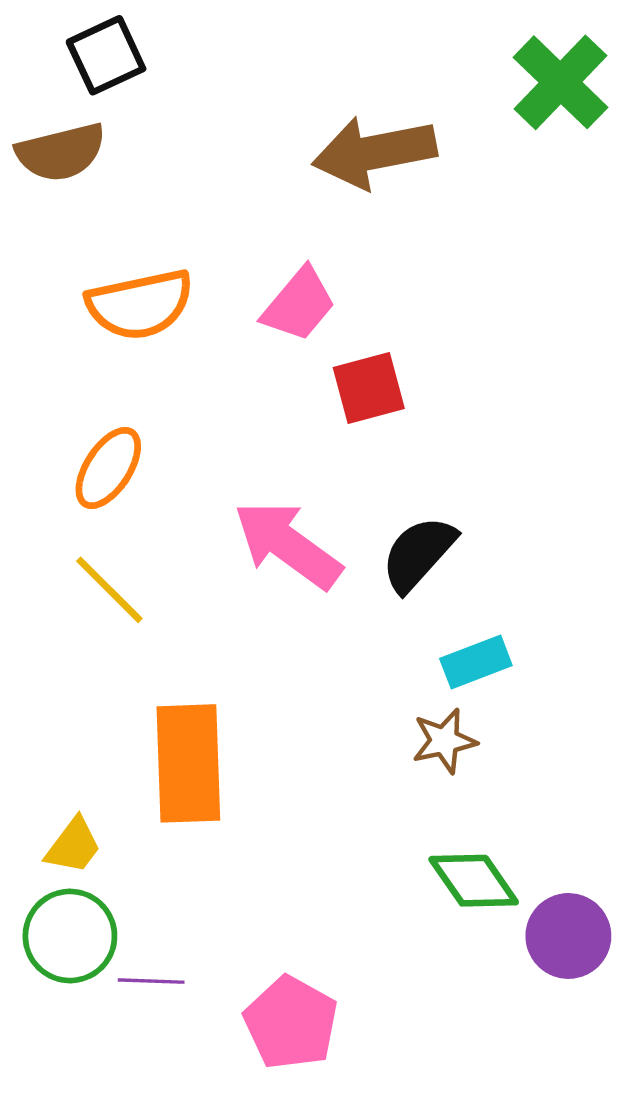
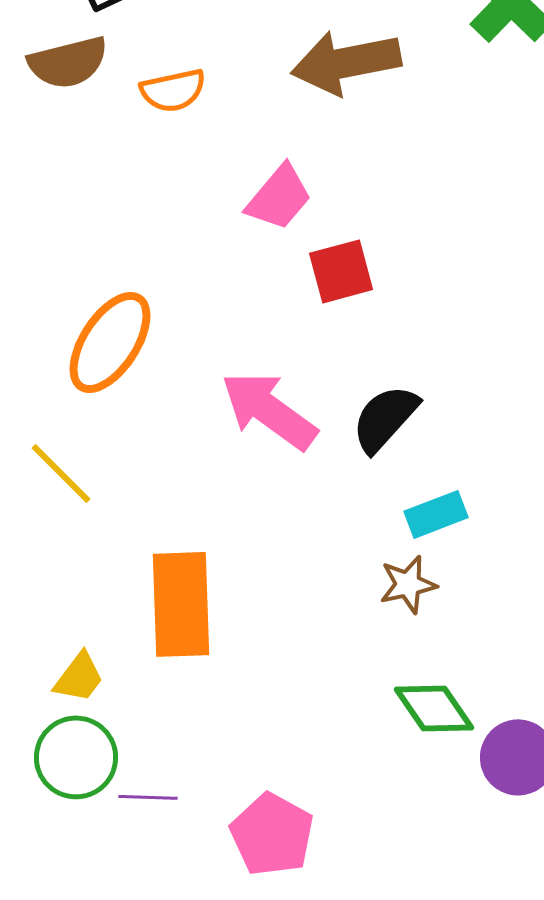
orange semicircle: (140, 304) -> (173, 90), moved, size x0.7
orange ellipse: (108, 468) -> (110, 342), size x1.4
yellow line: (109, 590) -> (61, 473), moved

